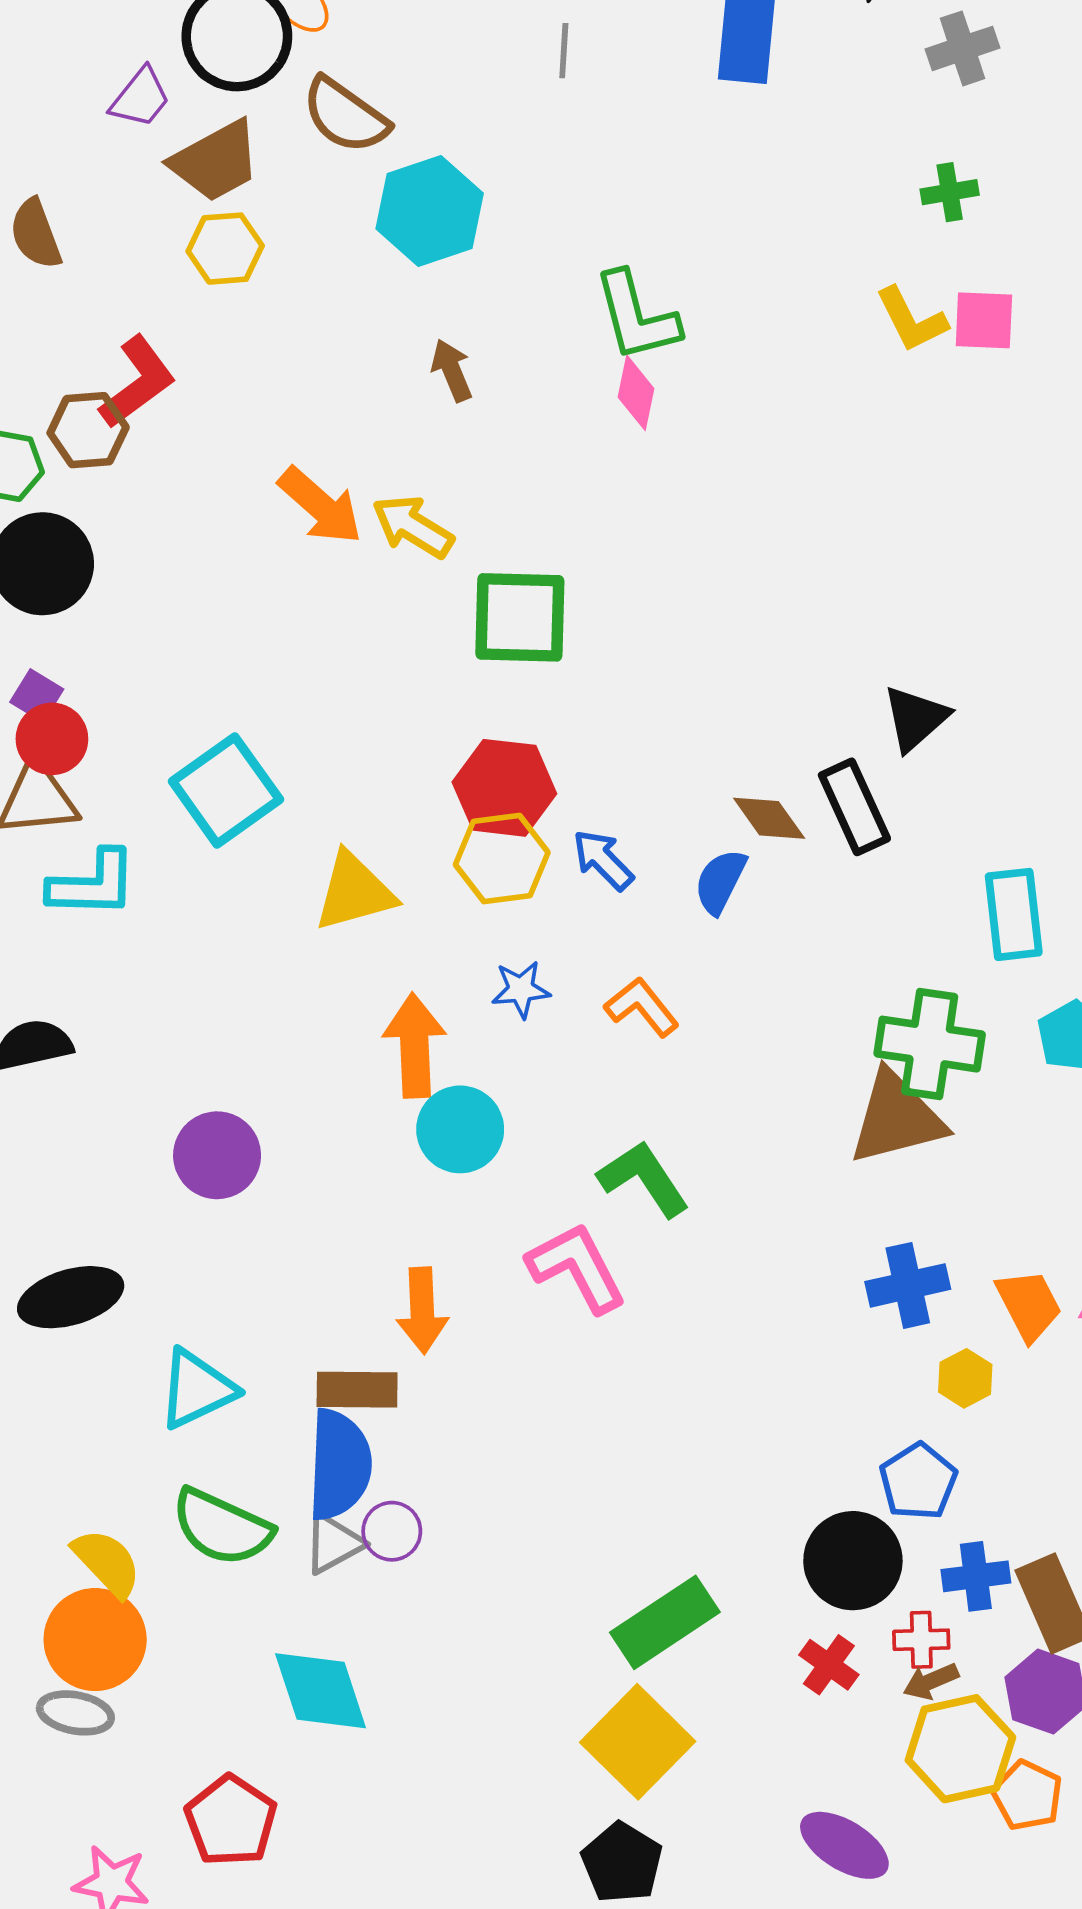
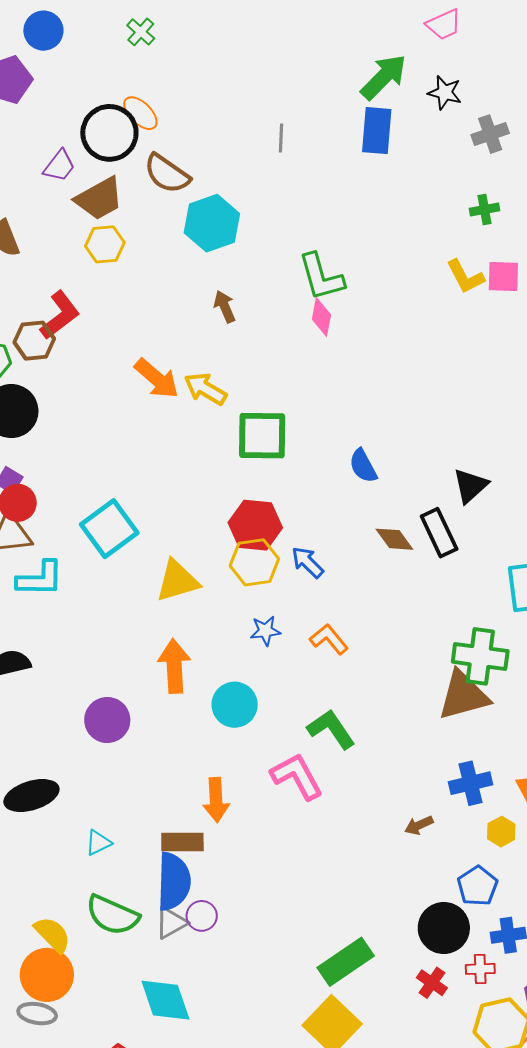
blue semicircle: (720, 881) -> (363, 466), moved, turned -54
orange arrow: (415, 1046) -> (174, 666), moved
cyan triangle: (197, 1389) -> (98, 843), size x0.6
brown arrow: (931, 1681) -> (419, 825), moved

